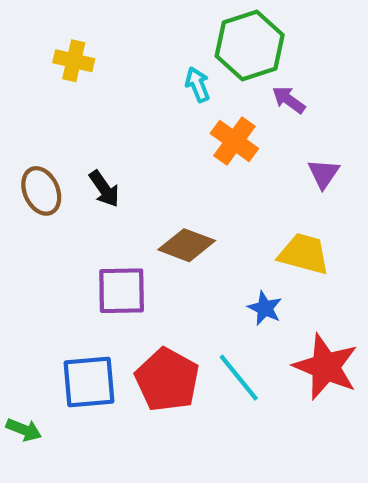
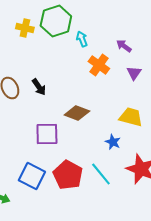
green hexagon: (250, 45) -> (56, 21), moved
purple triangle: (323, 174) -> (134, 73), moved
blue square: (89, 382) -> (32, 176), turned 32

